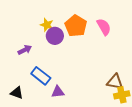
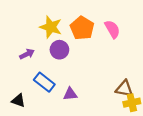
yellow star: (47, 25) -> (51, 27), size x1.5
purple circle: (55, 36) -> (59, 50), moved
purple triangle: (58, 92) -> (70, 94), moved

